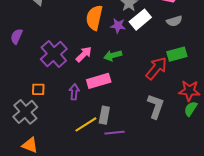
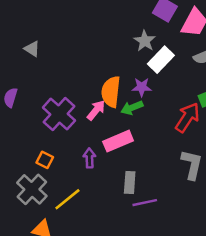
orange semicircle: (94, 18) -> (111, 92), moved
purple star: (118, 26) -> (142, 87), moved
orange square: (38, 89) -> (45, 160), turned 32
yellow line: (86, 124) -> (67, 199), moved

